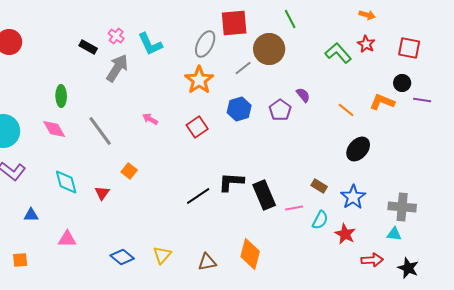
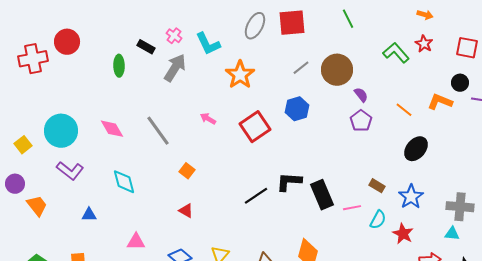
gray ellipse: (205, 44) -> (255, 26), moved
brown circle: (269, 49) -> (337, 70), moved
orange star: (199, 80) -> (240, 75), moved
green ellipse: (61, 96) -> (119, 66), moved
purple pentagon: (280, 110) -> (361, 121), moved
red square: (197, 127) -> (255, 127), size x1.4
red triangle: (102, 193) -> (186, 211), moved, turned -35
pink triangle: (67, 239) -> (136, 242), moved

